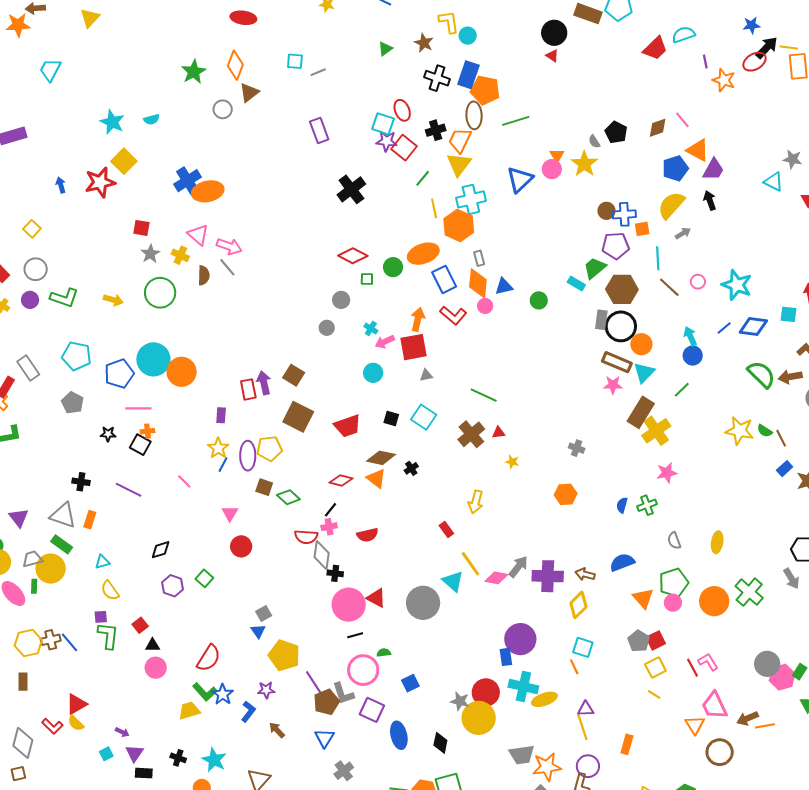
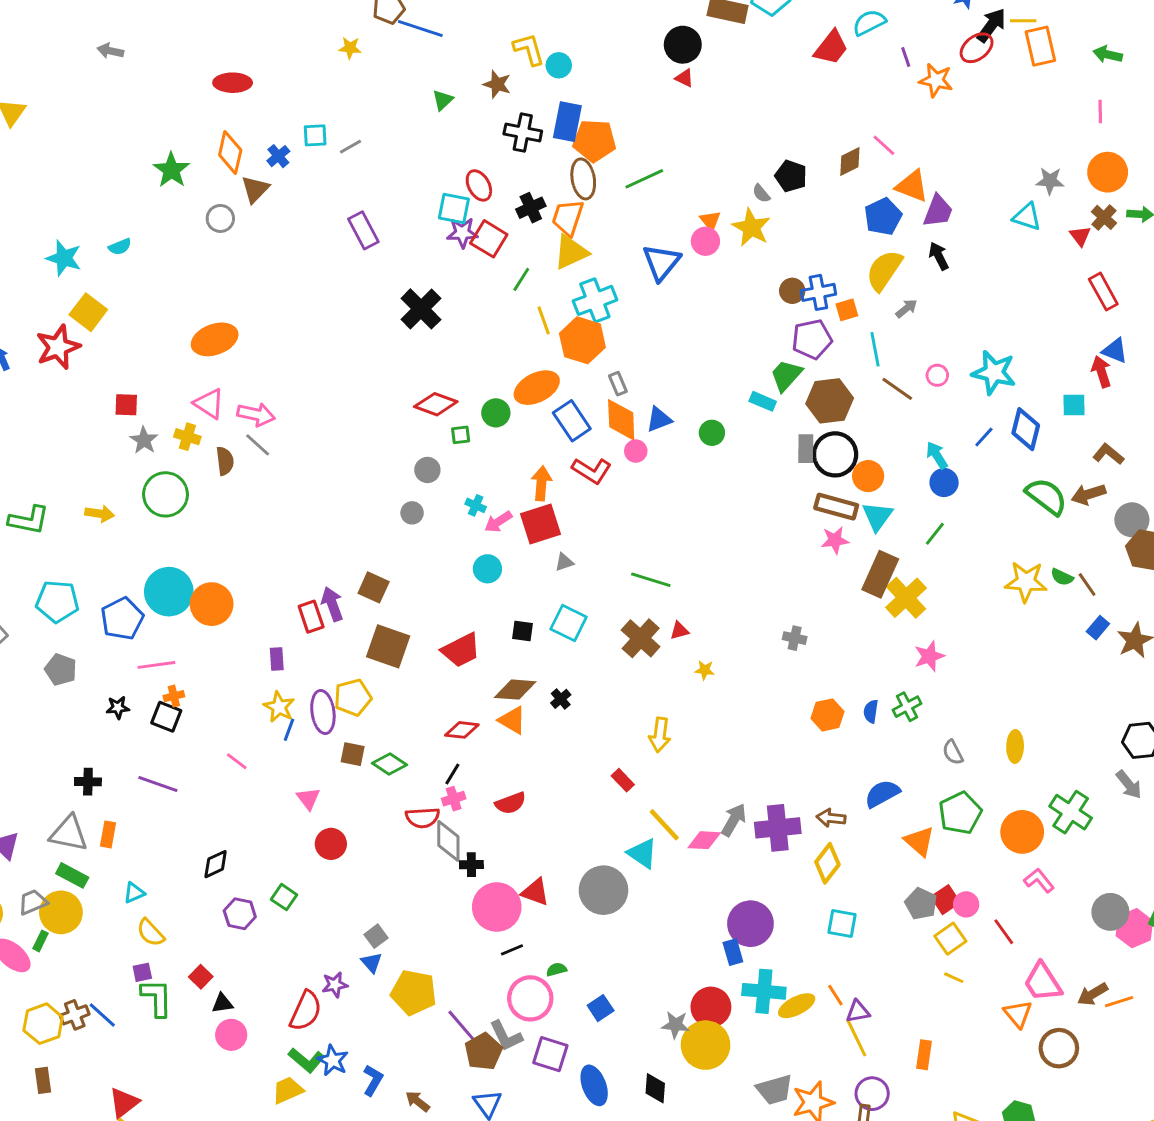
yellow triangle: (459, 164) -> (571, 252), turned 36
blue cross: (188, 181) -> (278, 156), moved, size x0.6
blue diamond: (753, 326) -> (1026, 429), turned -76
orange hexagon: (566, 494) -> (827, 715), moved
green rectangle: (34, 586) -> (41, 941), turned 32
pink circle: (673, 603) -> (966, 904), moved
pink L-shape: (708, 662) -> (1039, 880), moved
orange line: (574, 667) -> (835, 995), moved
purple star: (266, 690) -> (335, 985), moved

